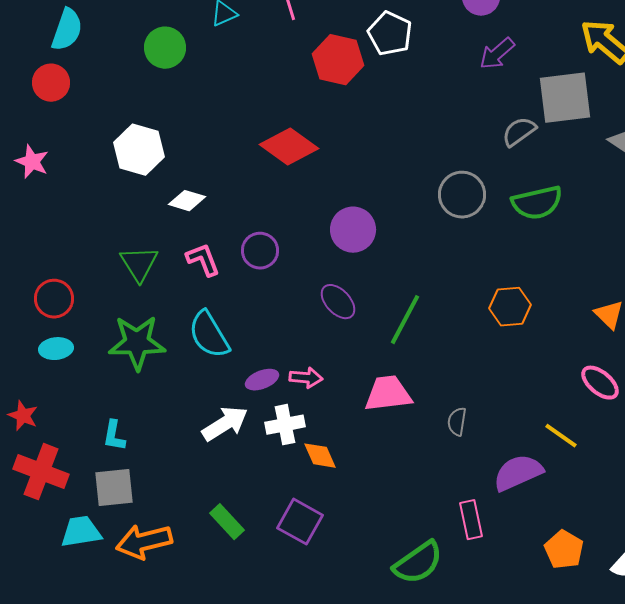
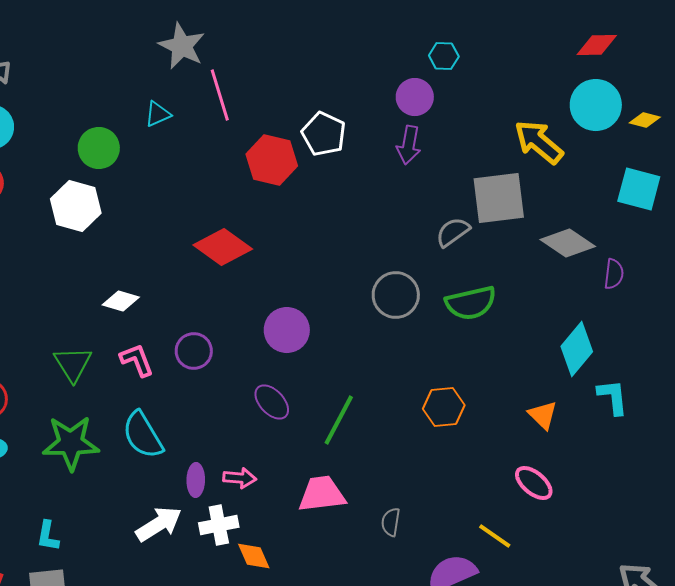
purple arrow: (497, 54) -> (409, 145), moved, turned -39
white hexagon: (139, 150) -> (76, 206), moved
purple ellipse: (262, 380) -> (196, 480), turned -68

